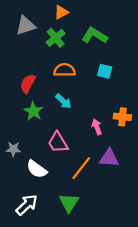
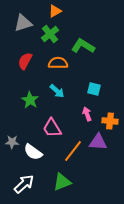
green L-shape: (95, 36) -> (83, 46), moved
cyan square: (105, 71) -> (94, 89), moved
red semicircle: (28, 83) -> (25, 61), moved
orange cross: (122, 117) -> (110, 121), moved
gray star: (13, 149) -> (12, 142), moved
green triangle: (69, 203) -> (62, 182), turned 36

